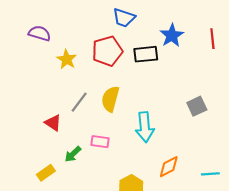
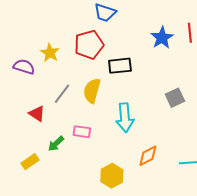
purple semicircle: (40, 33) -> (24, 67), moved
blue star: (172, 35) -> (162, 38), moved
black rectangle: (146, 54) -> (120, 66), moved

